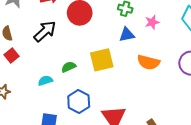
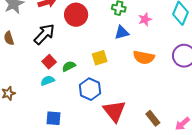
red square: (11, 55) -> (49, 62), moved
yellow square: (102, 60) -> (100, 58), size x0.7
blue hexagon: (79, 101) -> (90, 89), moved

